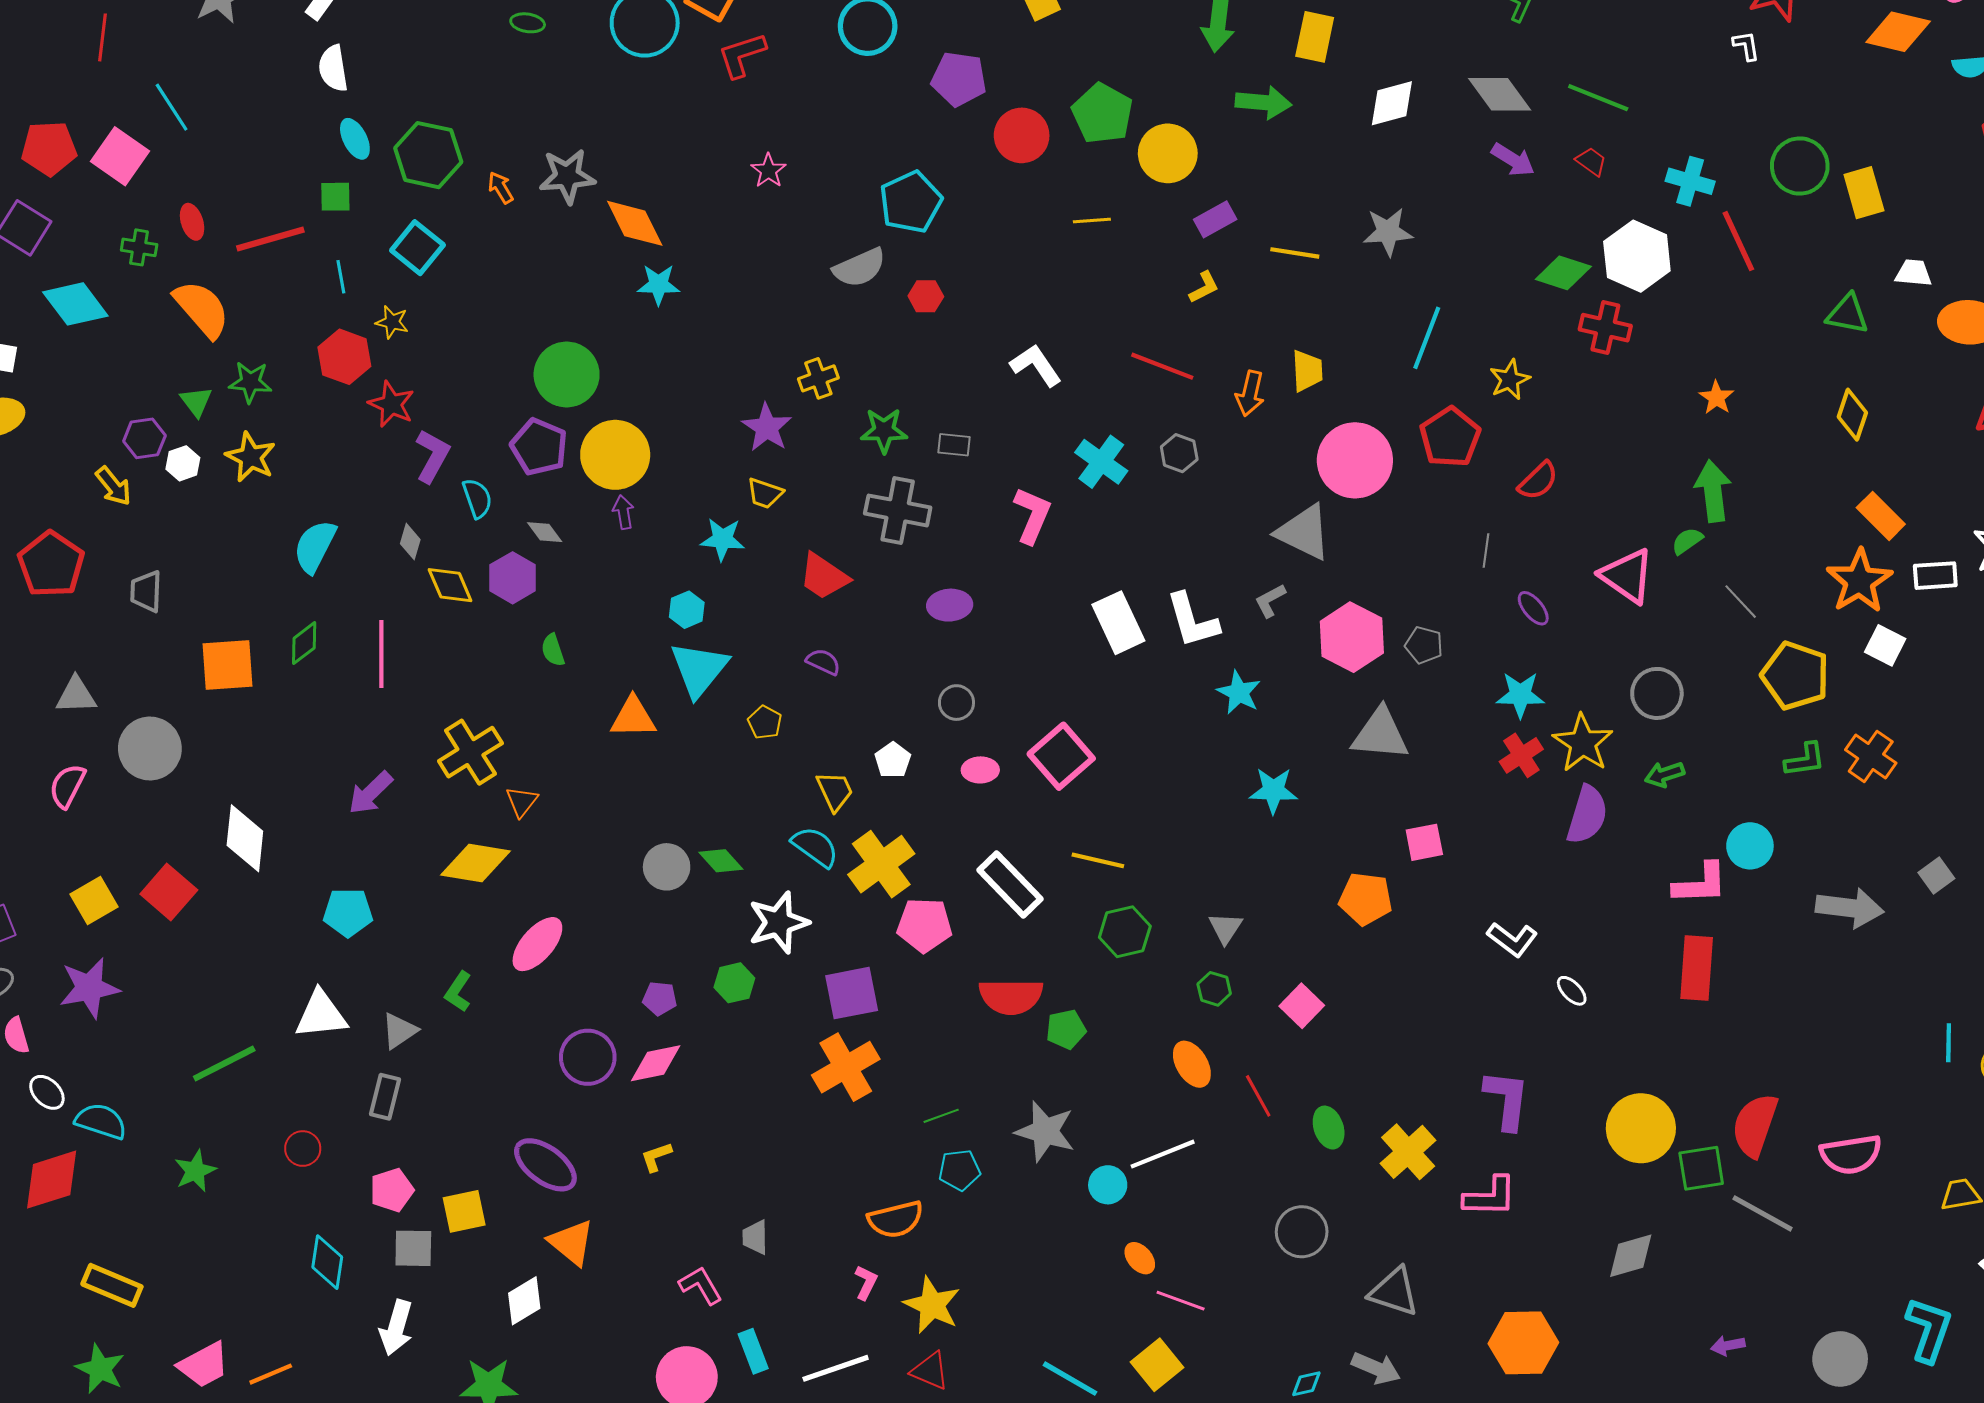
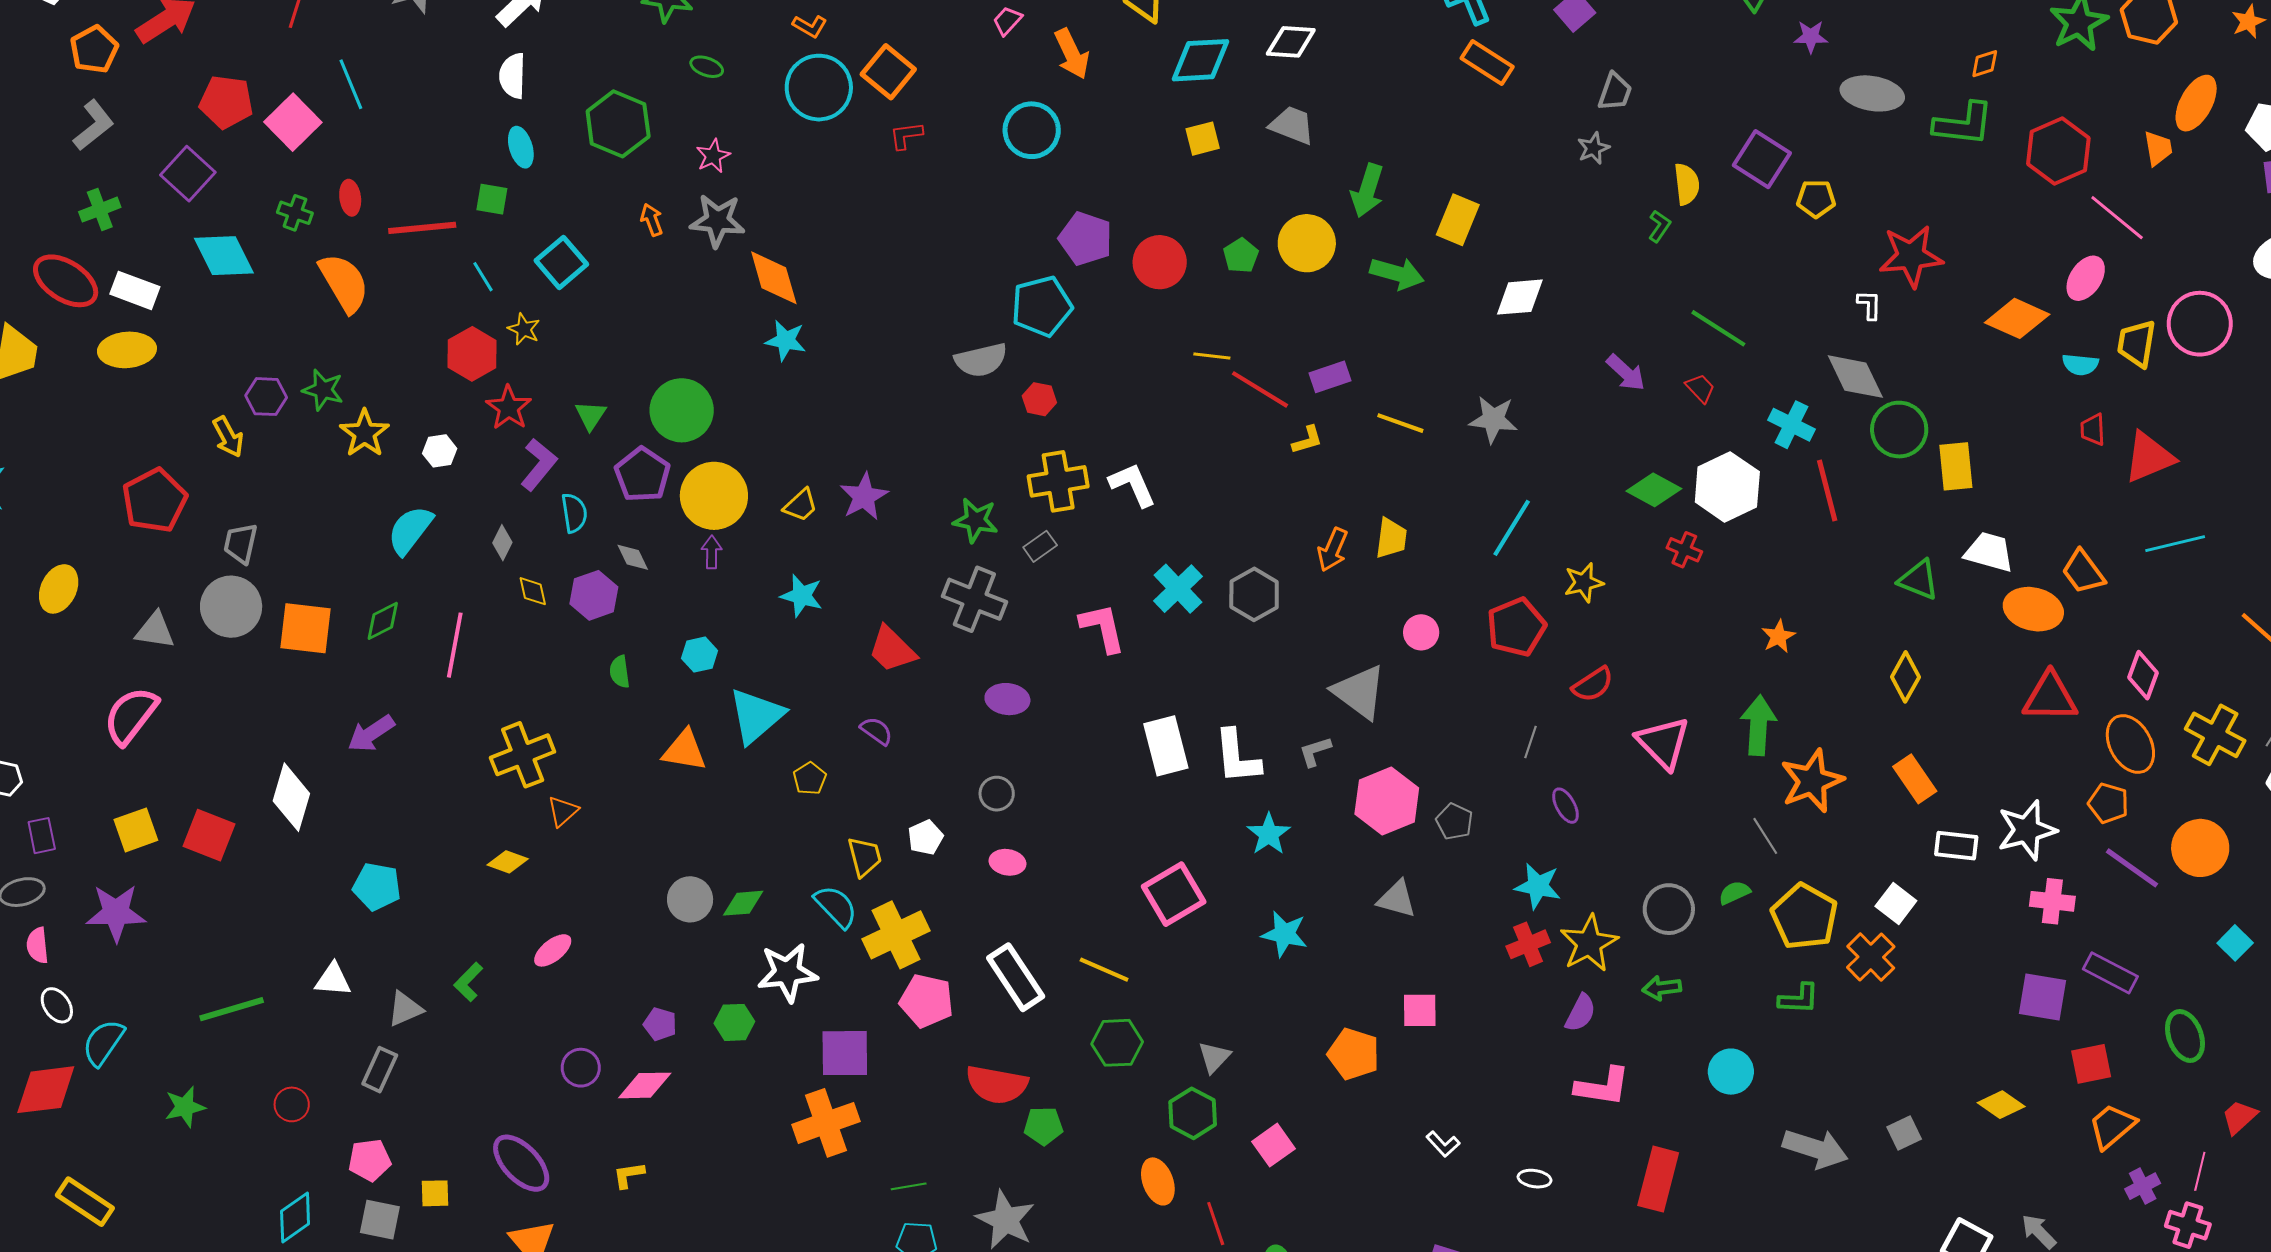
red L-shape: (742, 55) -> (906, 136), size x0.7
purple pentagon: (959, 79) -> (1086, 239), moved
gray diamond: (1500, 94) -> (1855, 377), moved
green pentagon: (1102, 113) -> (1241, 255), size x0.6
yellow circle: (1168, 153) -> (1307, 243), moved
green hexagon: (428, 155) -> (618, 124), moved
pink star: (768, 171) -> (713, 156), moved
white trapezoid: (1914, 273) -> (1989, 552), size x1.4
cyan line: (341, 277) -> (483, 277), turned -32
red cross: (1605, 328) -> (1684, 550), size x0.7
red line: (1162, 366) -> (1260, 389), moved
yellow cross: (818, 378) -> (1058, 481), moved, size x1.5
green star: (250, 382) -> (323, 390), moved
green triangle: (196, 402) -> (591, 415), moved
gray rectangle: (954, 445) -> (1040, 546), turned -52
gray hexagon: (1179, 453) -> (1254, 594), size x1.4
pink circle: (1355, 460) -> (1421, 632), size x0.5
white hexagon: (183, 463) -> (440, 451), moved
yellow trapezoid: (765, 493) -> (801, 505), moved, turned -72
pink L-shape: (1032, 515) -> (1103, 628), turned -46
green semicircle: (1687, 541) -> (1734, 893), moved
pink triangle: (1627, 576) -> (1663, 743), moved
orange star: (1859, 581) -> (1812, 781), moved
yellow diamond: (450, 585) -> (533, 591), size x0.7
cyan hexagon: (687, 610) -> (700, 655), moved
gray triangle: (1380, 734) -> (1397, 899), size x0.7
gray circle: (150, 748) -> (231, 607), moved
pink square: (1061, 756) -> (1174, 894), moved
orange cross: (1871, 756) -> (1871, 957), moved
pink semicircle: (67, 786) -> (131, 716), size x1.4
purple arrow: (370, 793) -> (371, 733), moved
purple semicircle: (1587, 815) -> (1580, 1013), size x0.7
green diamond: (721, 861) -> (743, 903), turned -63
yellow diamond: (475, 863) -> (508, 862), size x0.6
pink L-shape: (1700, 884) -> (1603, 1087), moved
red square: (169, 892) -> (209, 835), turned -30
white L-shape: (1512, 939) -> (1443, 1144), moved, size x0.7
pink ellipse: (537, 944) -> (553, 950), size x0.7
green hexagon: (1214, 989) -> (1193, 1113), size x1.5
white ellipse: (1572, 991) -> (1535, 1179), turned -48
white triangle: (321, 1015) -> (333, 980), size x0.7
purple circle: (588, 1057) -> (581, 1068), size x0.7
cyan semicircle: (101, 1121) -> (103, 1043), turned -84
yellow square: (464, 1211) -> (435, 1193), size x0.7
cyan diamond: (327, 1262) -> (295, 1218), turned 36

